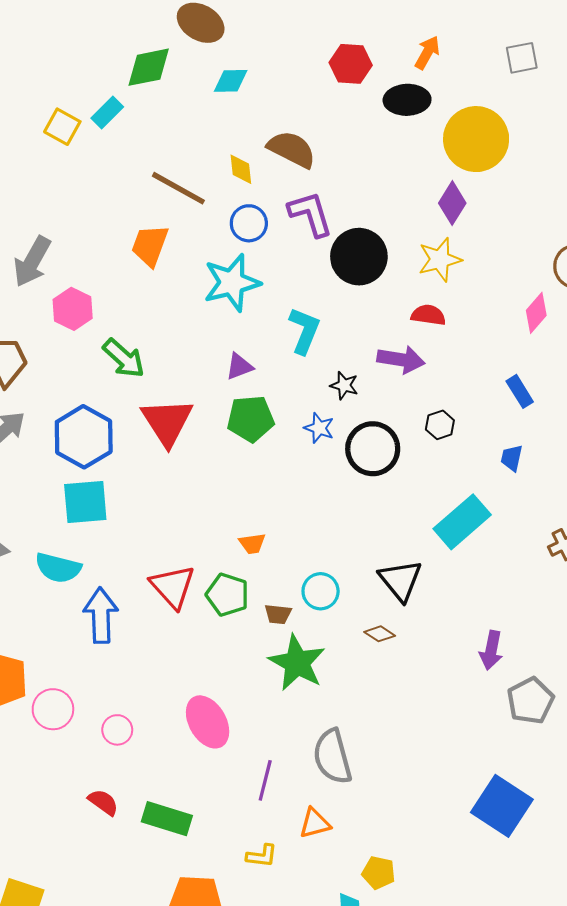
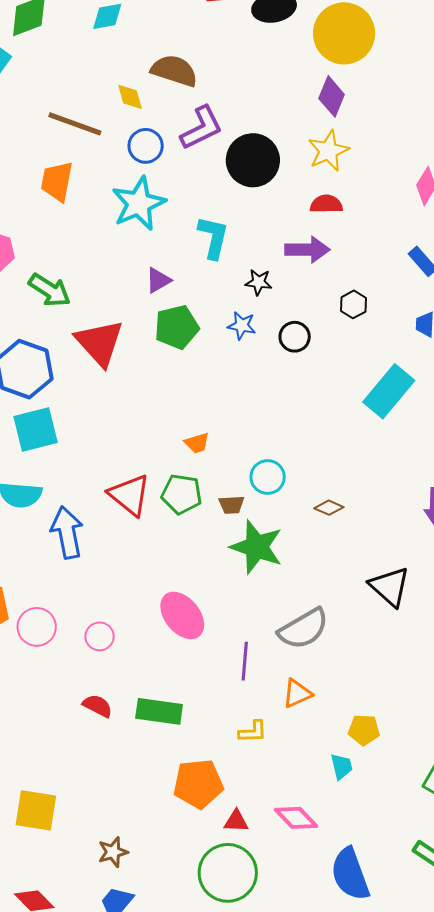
purple L-shape: (310, 214) -> (201, 128), turned 90
black circle: (373, 449) -> (295, 337), size x0.6
black triangle: (400, 580) -> (390, 587), moved
gray semicircle: (332, 757) -> (304, 629), turned -96

